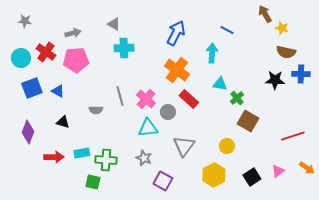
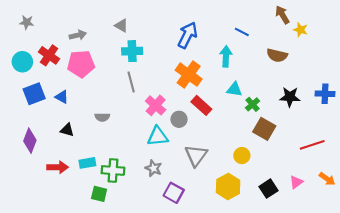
brown semicircle: (286, 52) -> (277, 55), moved
blue cross: (301, 74) -> (325, 94), moved
black star: (275, 80) -> (290, 97), moved
gray line: (120, 96) -> (131, 82), moved

